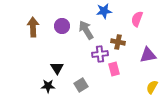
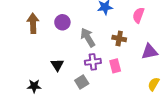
gray arrow: (86, 30) -> (88, 37), moved
purple cross: (100, 54) -> (93, 62), moved
black star: (48, 86) -> (34, 86), moved

